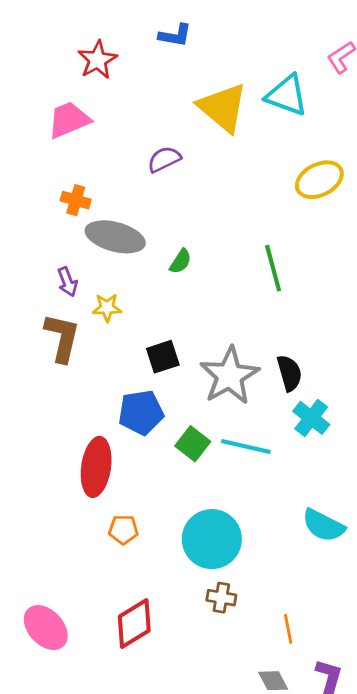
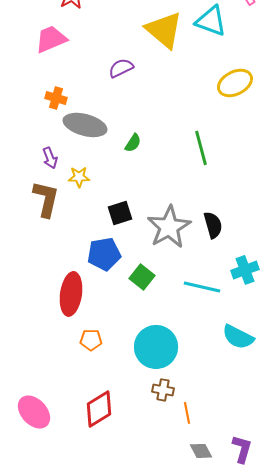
cyan cross: (311, 418) -> (245, 270), moved, turned 32
cyan line: (246, 447) -> (202, 287), moved
orange line: (288, 629) -> (187, 413), moved

